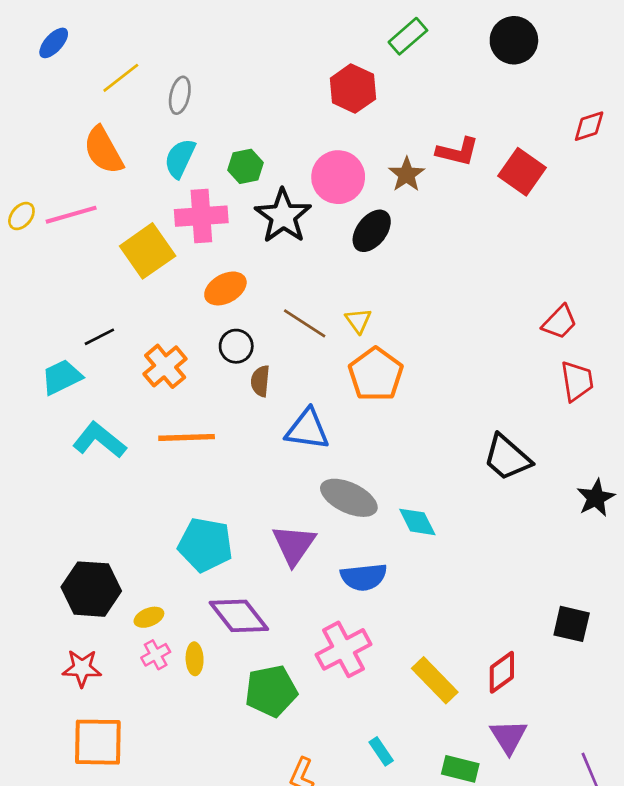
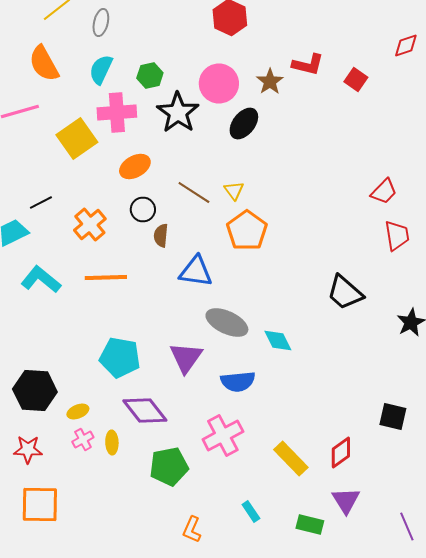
red square: (522, 172) -> (356, 80), size x0.7

